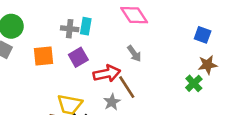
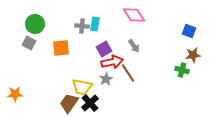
purple square: (78, 57) -> (104, 49), moved
green cross: (194, 83) -> (182, 70), turned -32
gray star: (112, 102) -> (106, 79), moved

